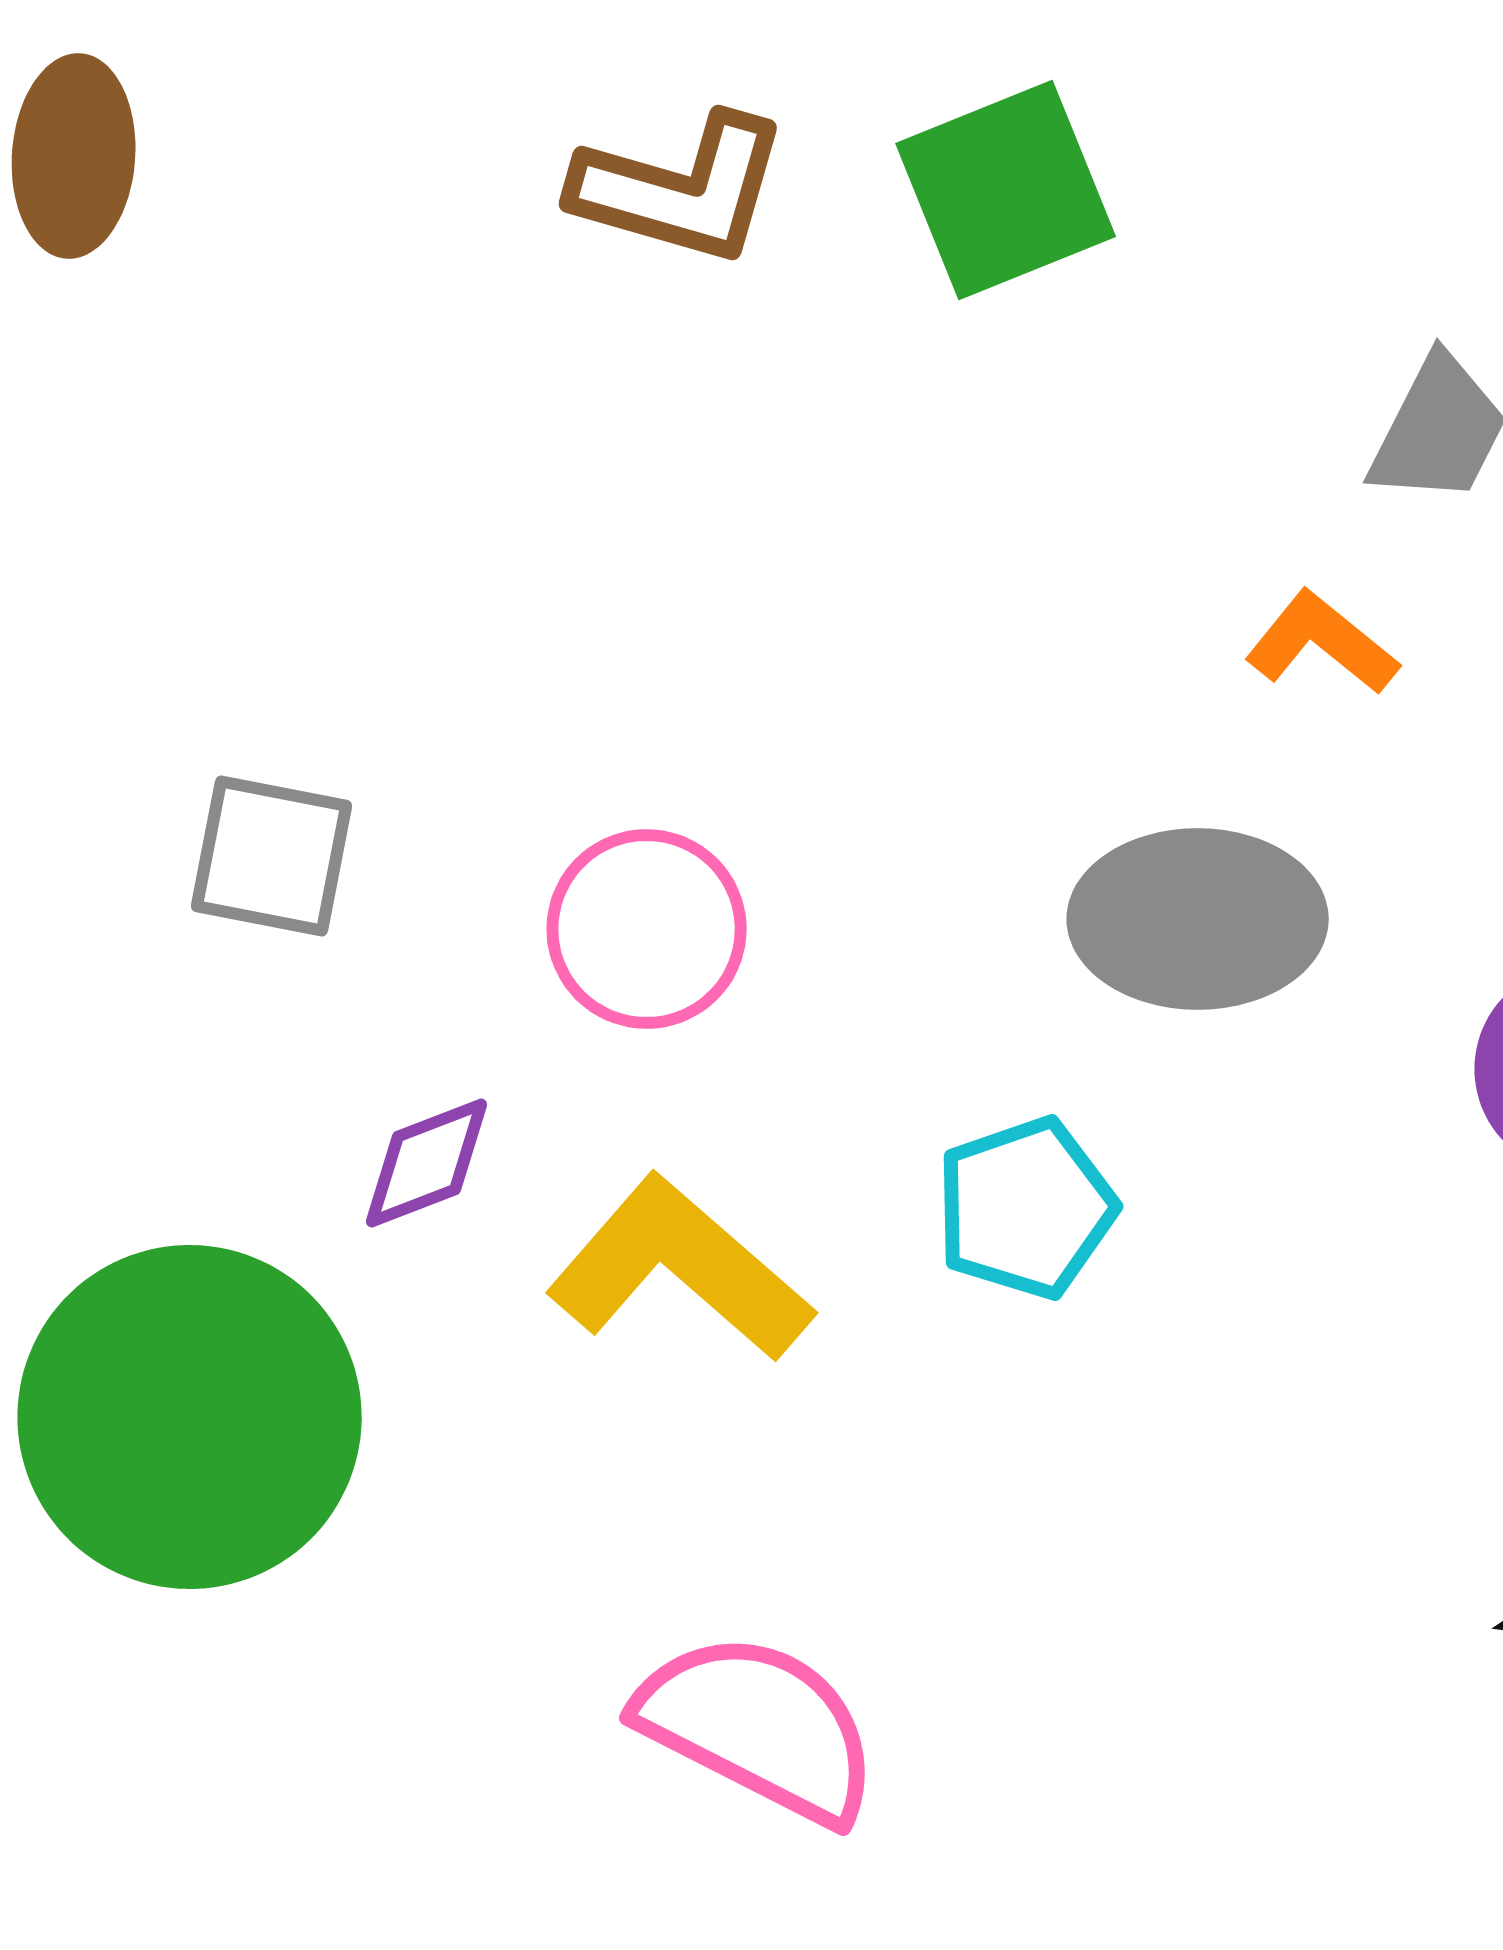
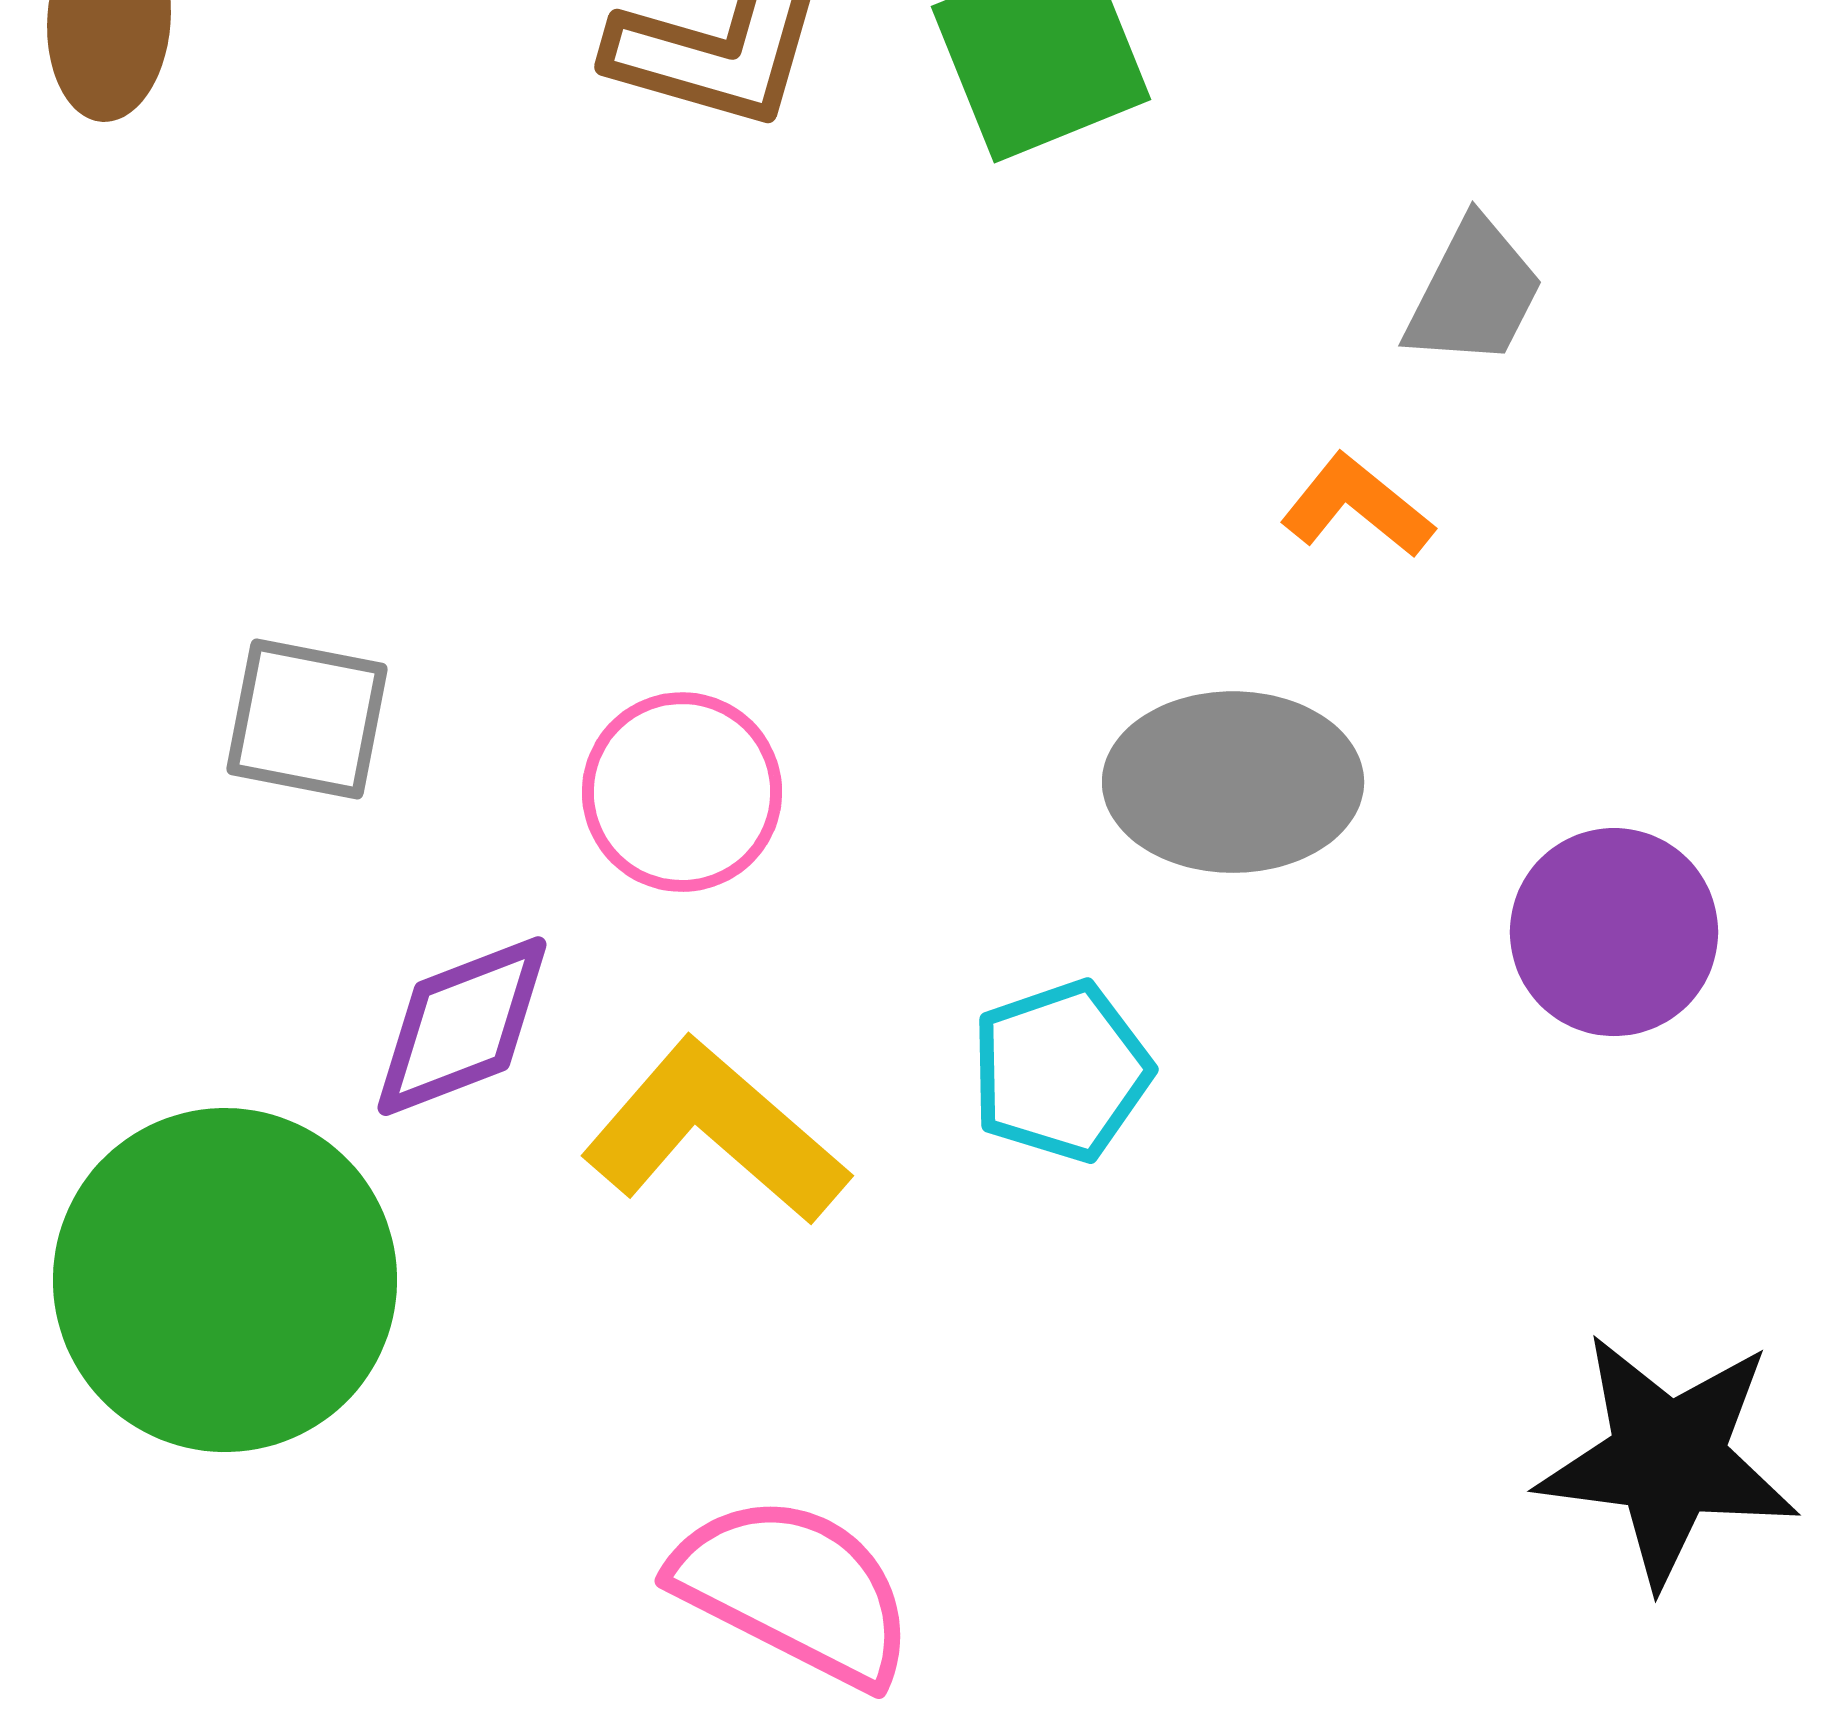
purple diamond: (427, 1163) -> (462, 1026), size x1.4

